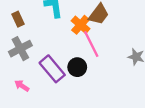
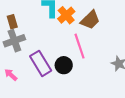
brown rectangle: (18, 19) -> (12, 22), moved
orange cross: (81, 25) -> (66, 15), moved

